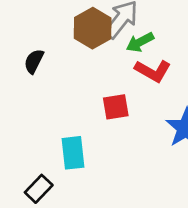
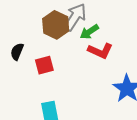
red square: (116, 107) -> (44, 65), moved

